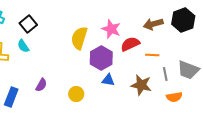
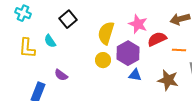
black square: (28, 24) -> (68, 19), moved
purple semicircle: (41, 85) -> (61, 75), moved, turned 96
yellow circle: (76, 94) -> (103, 60), moved

